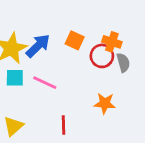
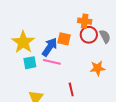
orange square: (75, 40) -> (64, 39), moved
orange cross: (112, 42) -> (85, 21), moved
blue arrow: (38, 46) -> (50, 47), moved

